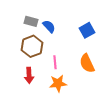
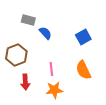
gray rectangle: (31, 21) -> (28, 20), moved
brown hexagon: (32, 46) -> (16, 55), moved

